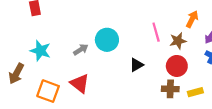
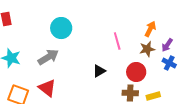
cyan circle: (107, 40) -> (61, 28), moved
brown star: (178, 41) -> (147, 49), moved
gray arrow: (81, 50) -> (48, 57), size x1.5

